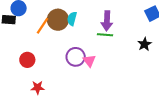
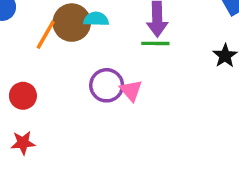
cyan semicircle: (72, 19) -> (96, 19), turned 80
red star: (38, 88) -> (23, 143), moved

